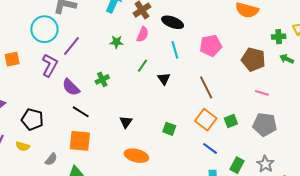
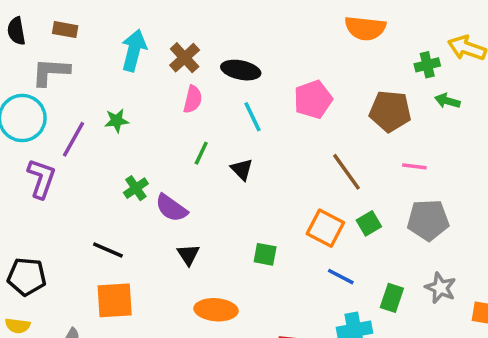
green star: (116, 42) -> (117, 121), moved
purple semicircle: (71, 87) -> (171, 208), moved
brown line: (206, 87) -> (346, 172), moved

